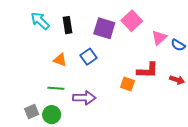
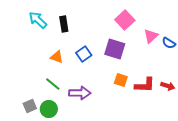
purple square: (104, 28) -> (115, 49), moved
red L-shape: (148, 70) -> (145, 85), moved
red arrow: (177, 80) -> (168, 86), moved
green line: (56, 88) -> (53, 84), turned 35

